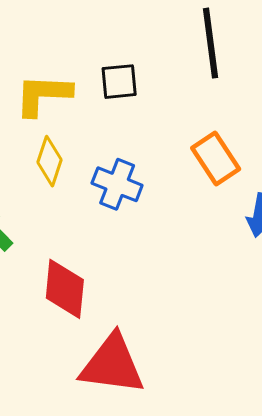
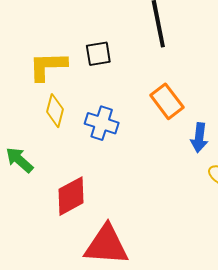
red diamond: (65, 289) -> (71, 196), turned 60

